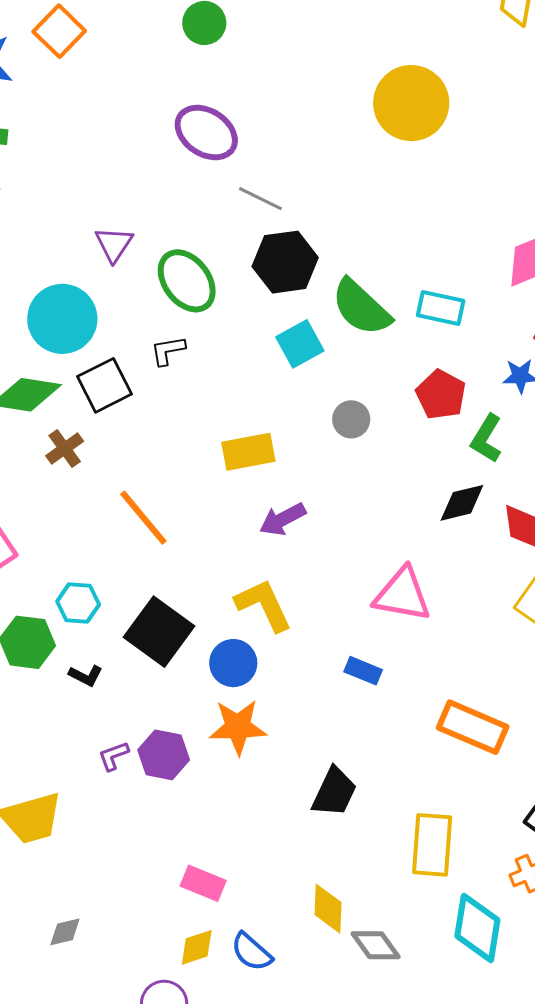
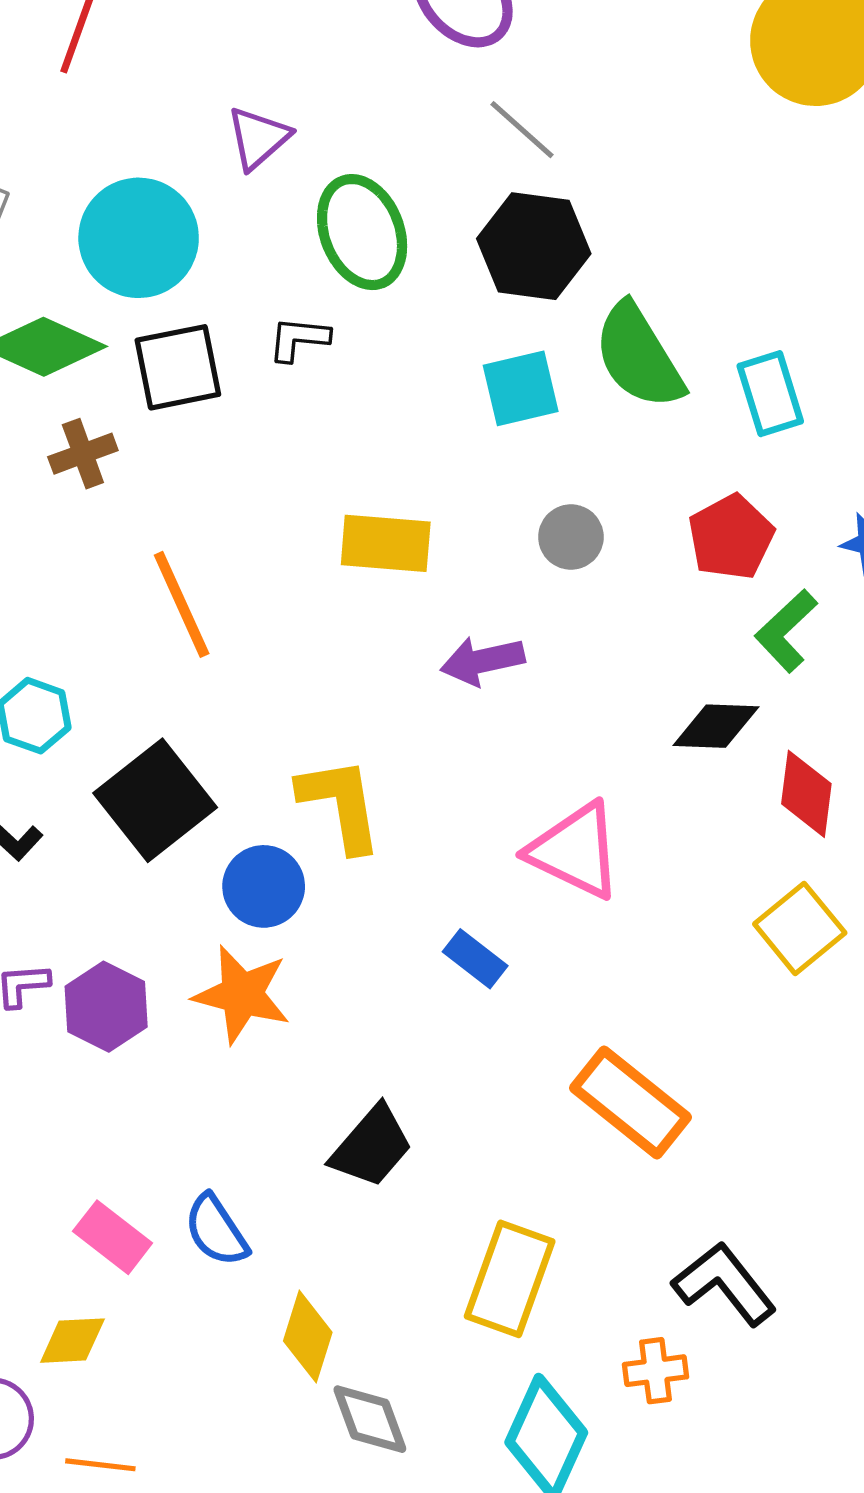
cyan rectangle: (441, 308) -> (770, 394), turned 45
purple arrow: (283, 519) -> (482, 661), moved
blue semicircle: (252, 952) -> (216, 1230), moved

